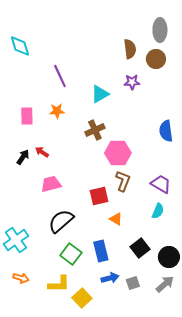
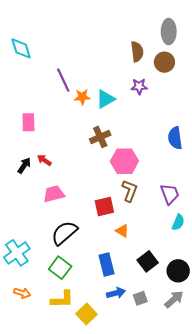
orange star: (57, 111) -> (82, 97), moved
purple trapezoid: (161, 184) -> (170, 194), turned 40
cyan semicircle: (158, 211) -> (178, 222), moved
green square: (71, 254) -> (60, 268), moved

